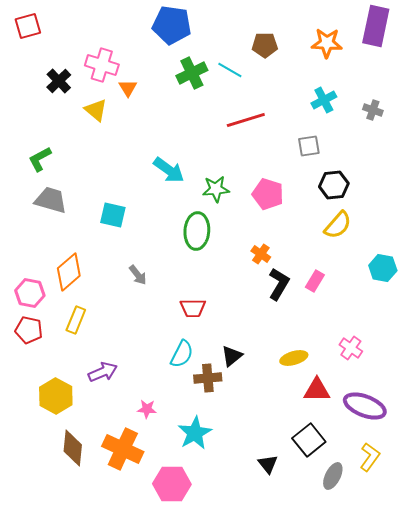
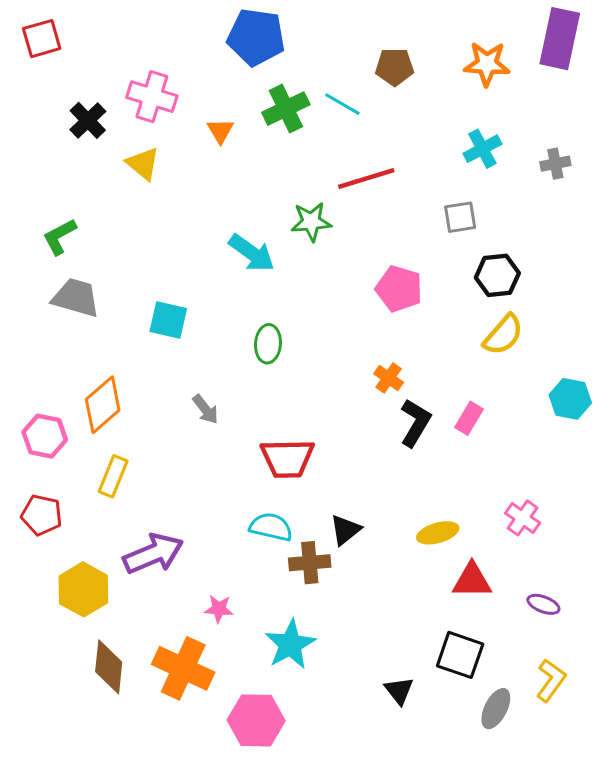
orange triangle: (128, 88) -> (220, 131), moved
gray cross: (373, 110) -> (555, 164), turned -30
green star: (216, 189) -> (311, 222), moved
green ellipse: (197, 231) -> (268, 344), moved, size x0.7
red trapezoid: (193, 308) -> (287, 458), size x1.4
red pentagon: (29, 330) -> (42, 515), moved
cyan semicircle: (182, 354) -> (271, 527), turned -104
purple arrow: (103, 372) -> (153, 554), size x1.4
purple ellipse: (365, 406) -> (543, 604), size x0.5
black square: (309, 440) -> (460, 655), turned -32

